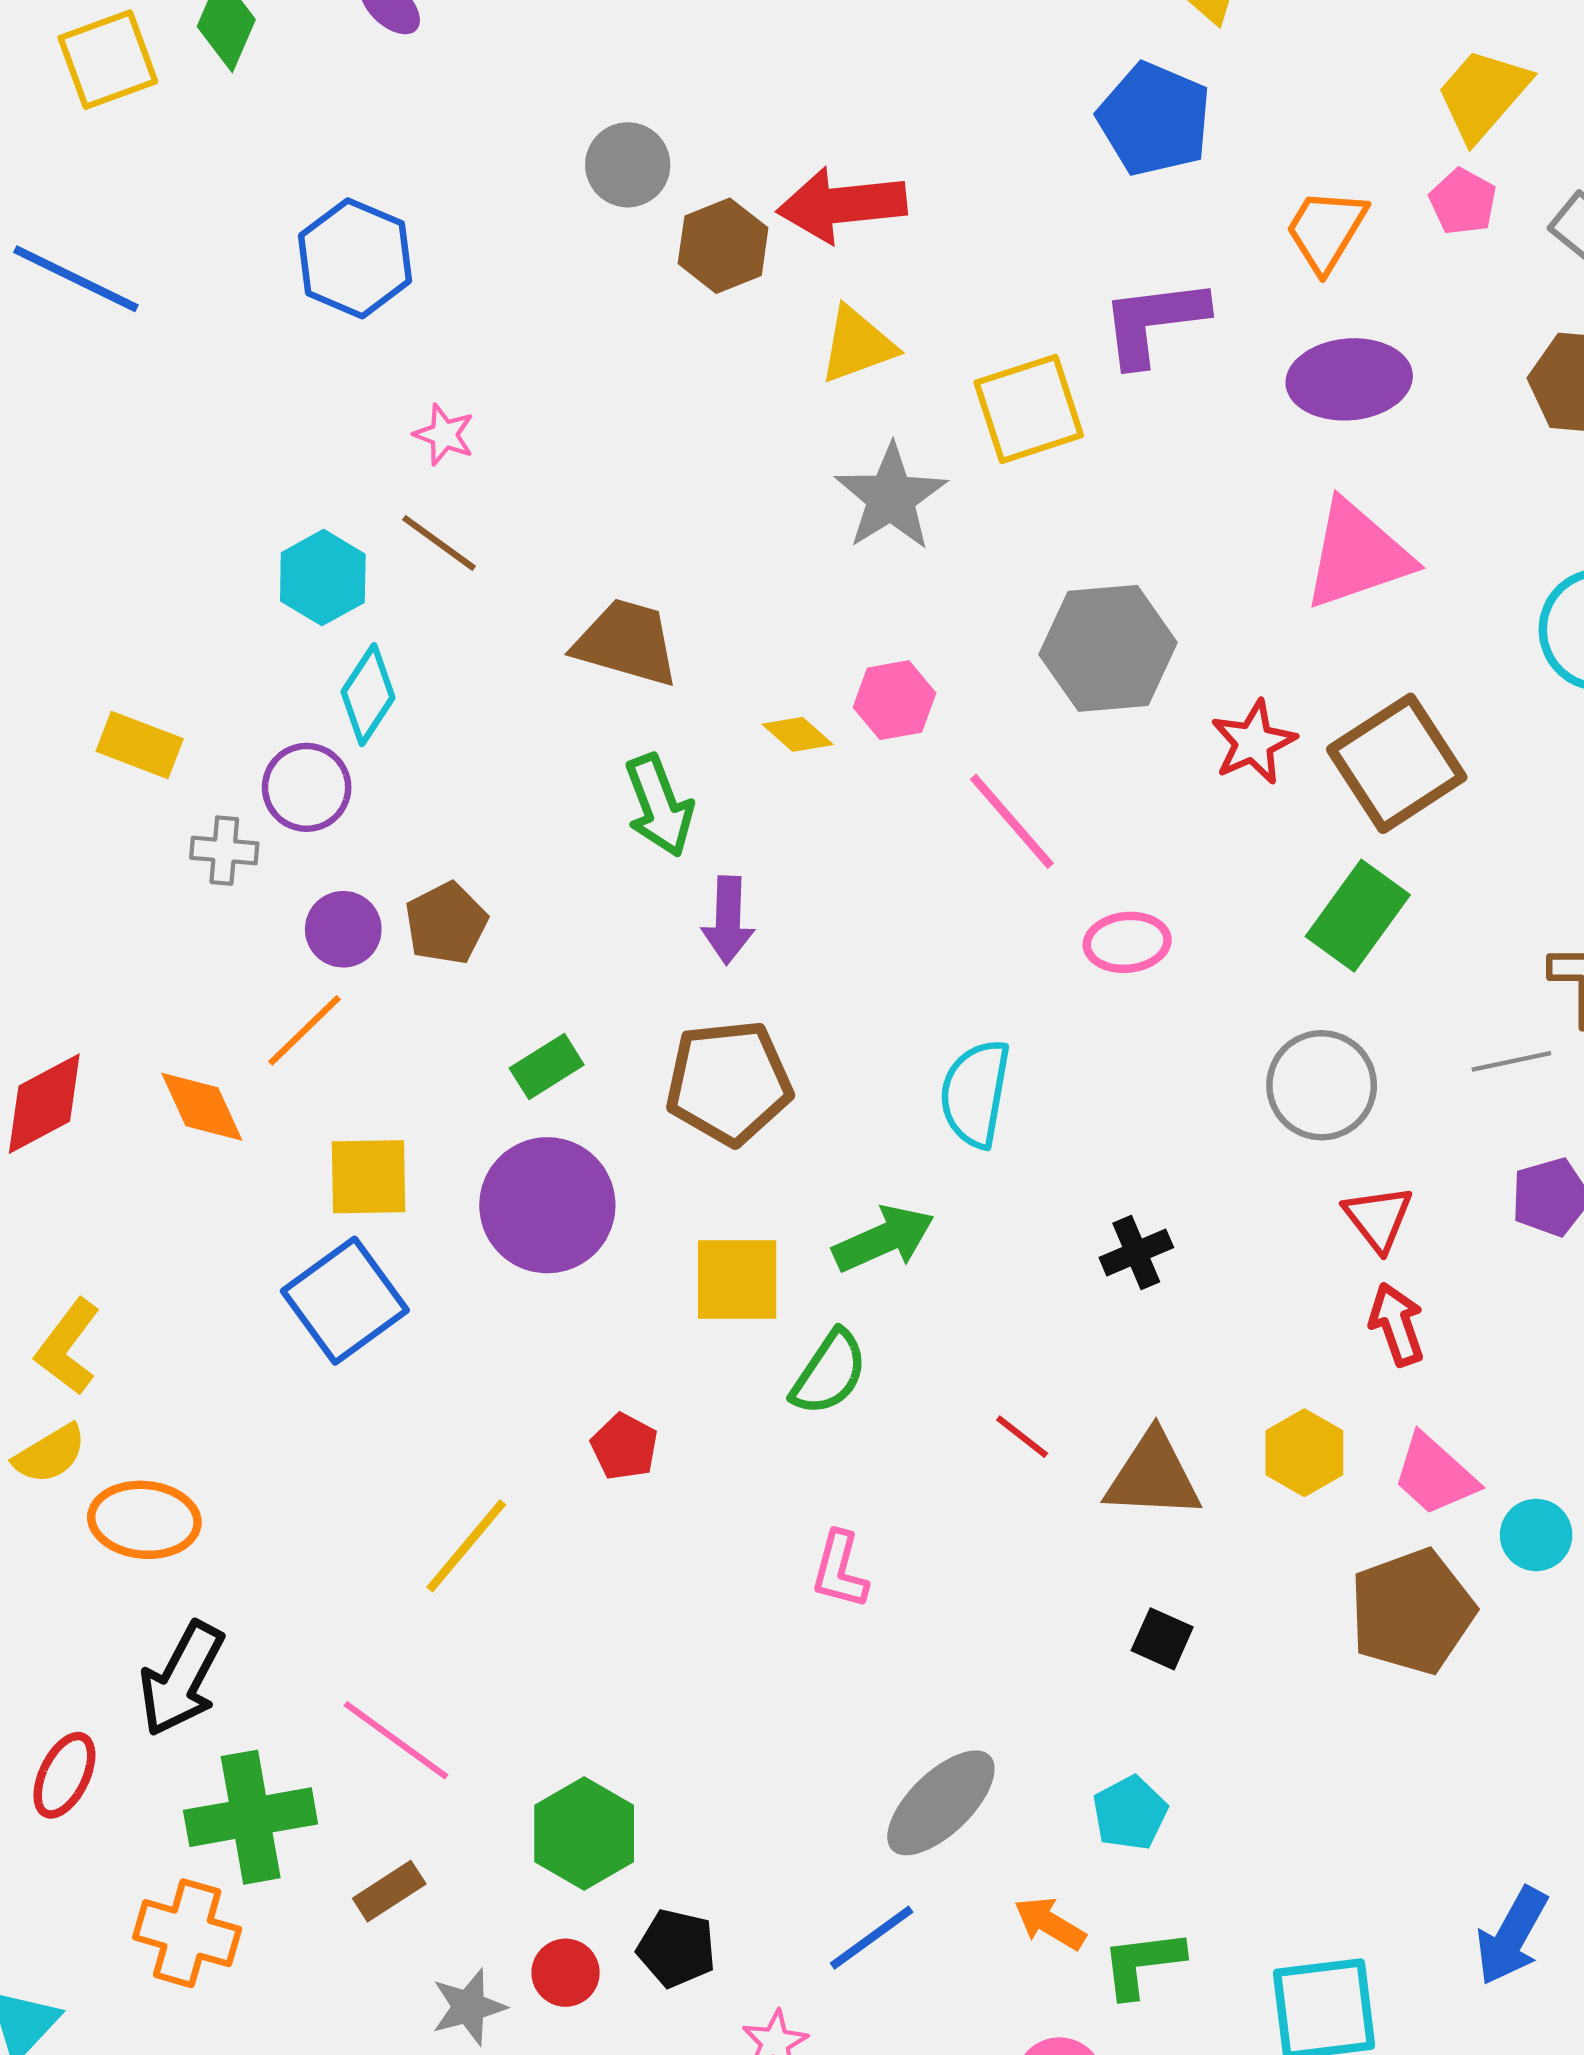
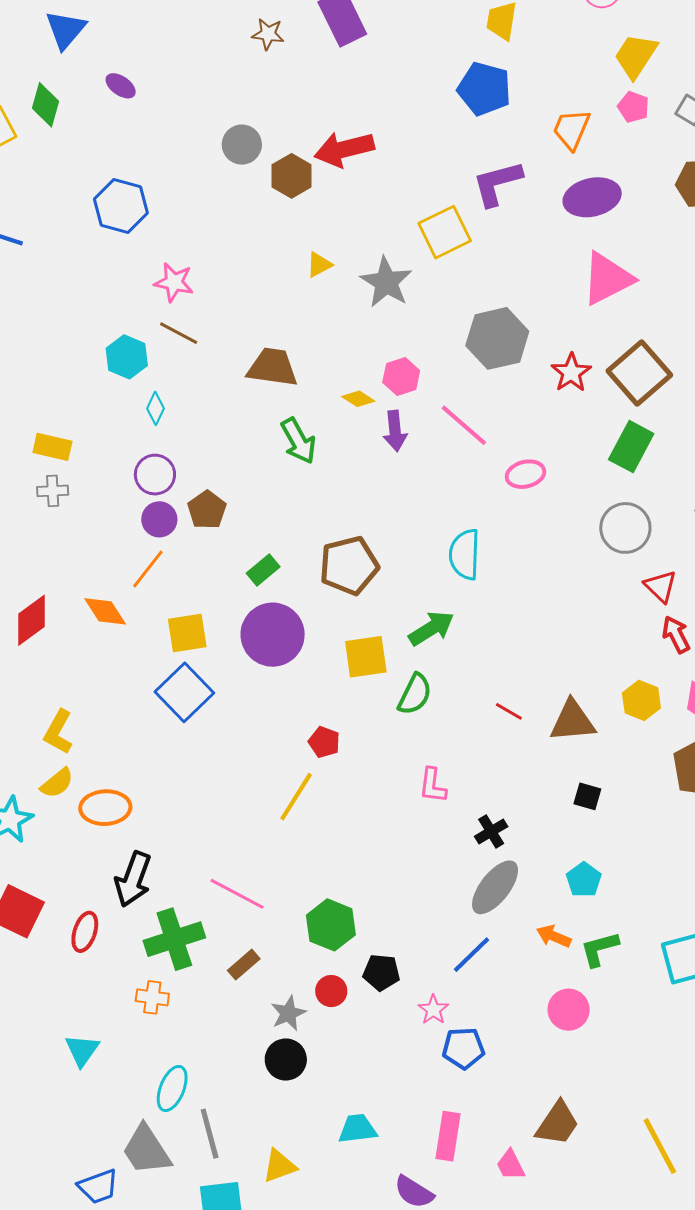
yellow triangle: (857, 345) -> (319, 265), moved, size x0.7
pink star: (444, 435) -> (174, 282), size x1.4
cyan diamond: (368, 695) -> (156, 408), size x0.7
purple circle: (307, 787) -> (155, 475), moved
gray cross: (224, 851) -> (53, 491), moved
purple arrow: (728, 920) -> (395, 431), moved
black cross: (1136, 1252) -> (491, 831), moved
yellow line: (466, 1546) -> (296, 797), moved
orange cross: (187, 1933) -> (152, 997), size x0.7

